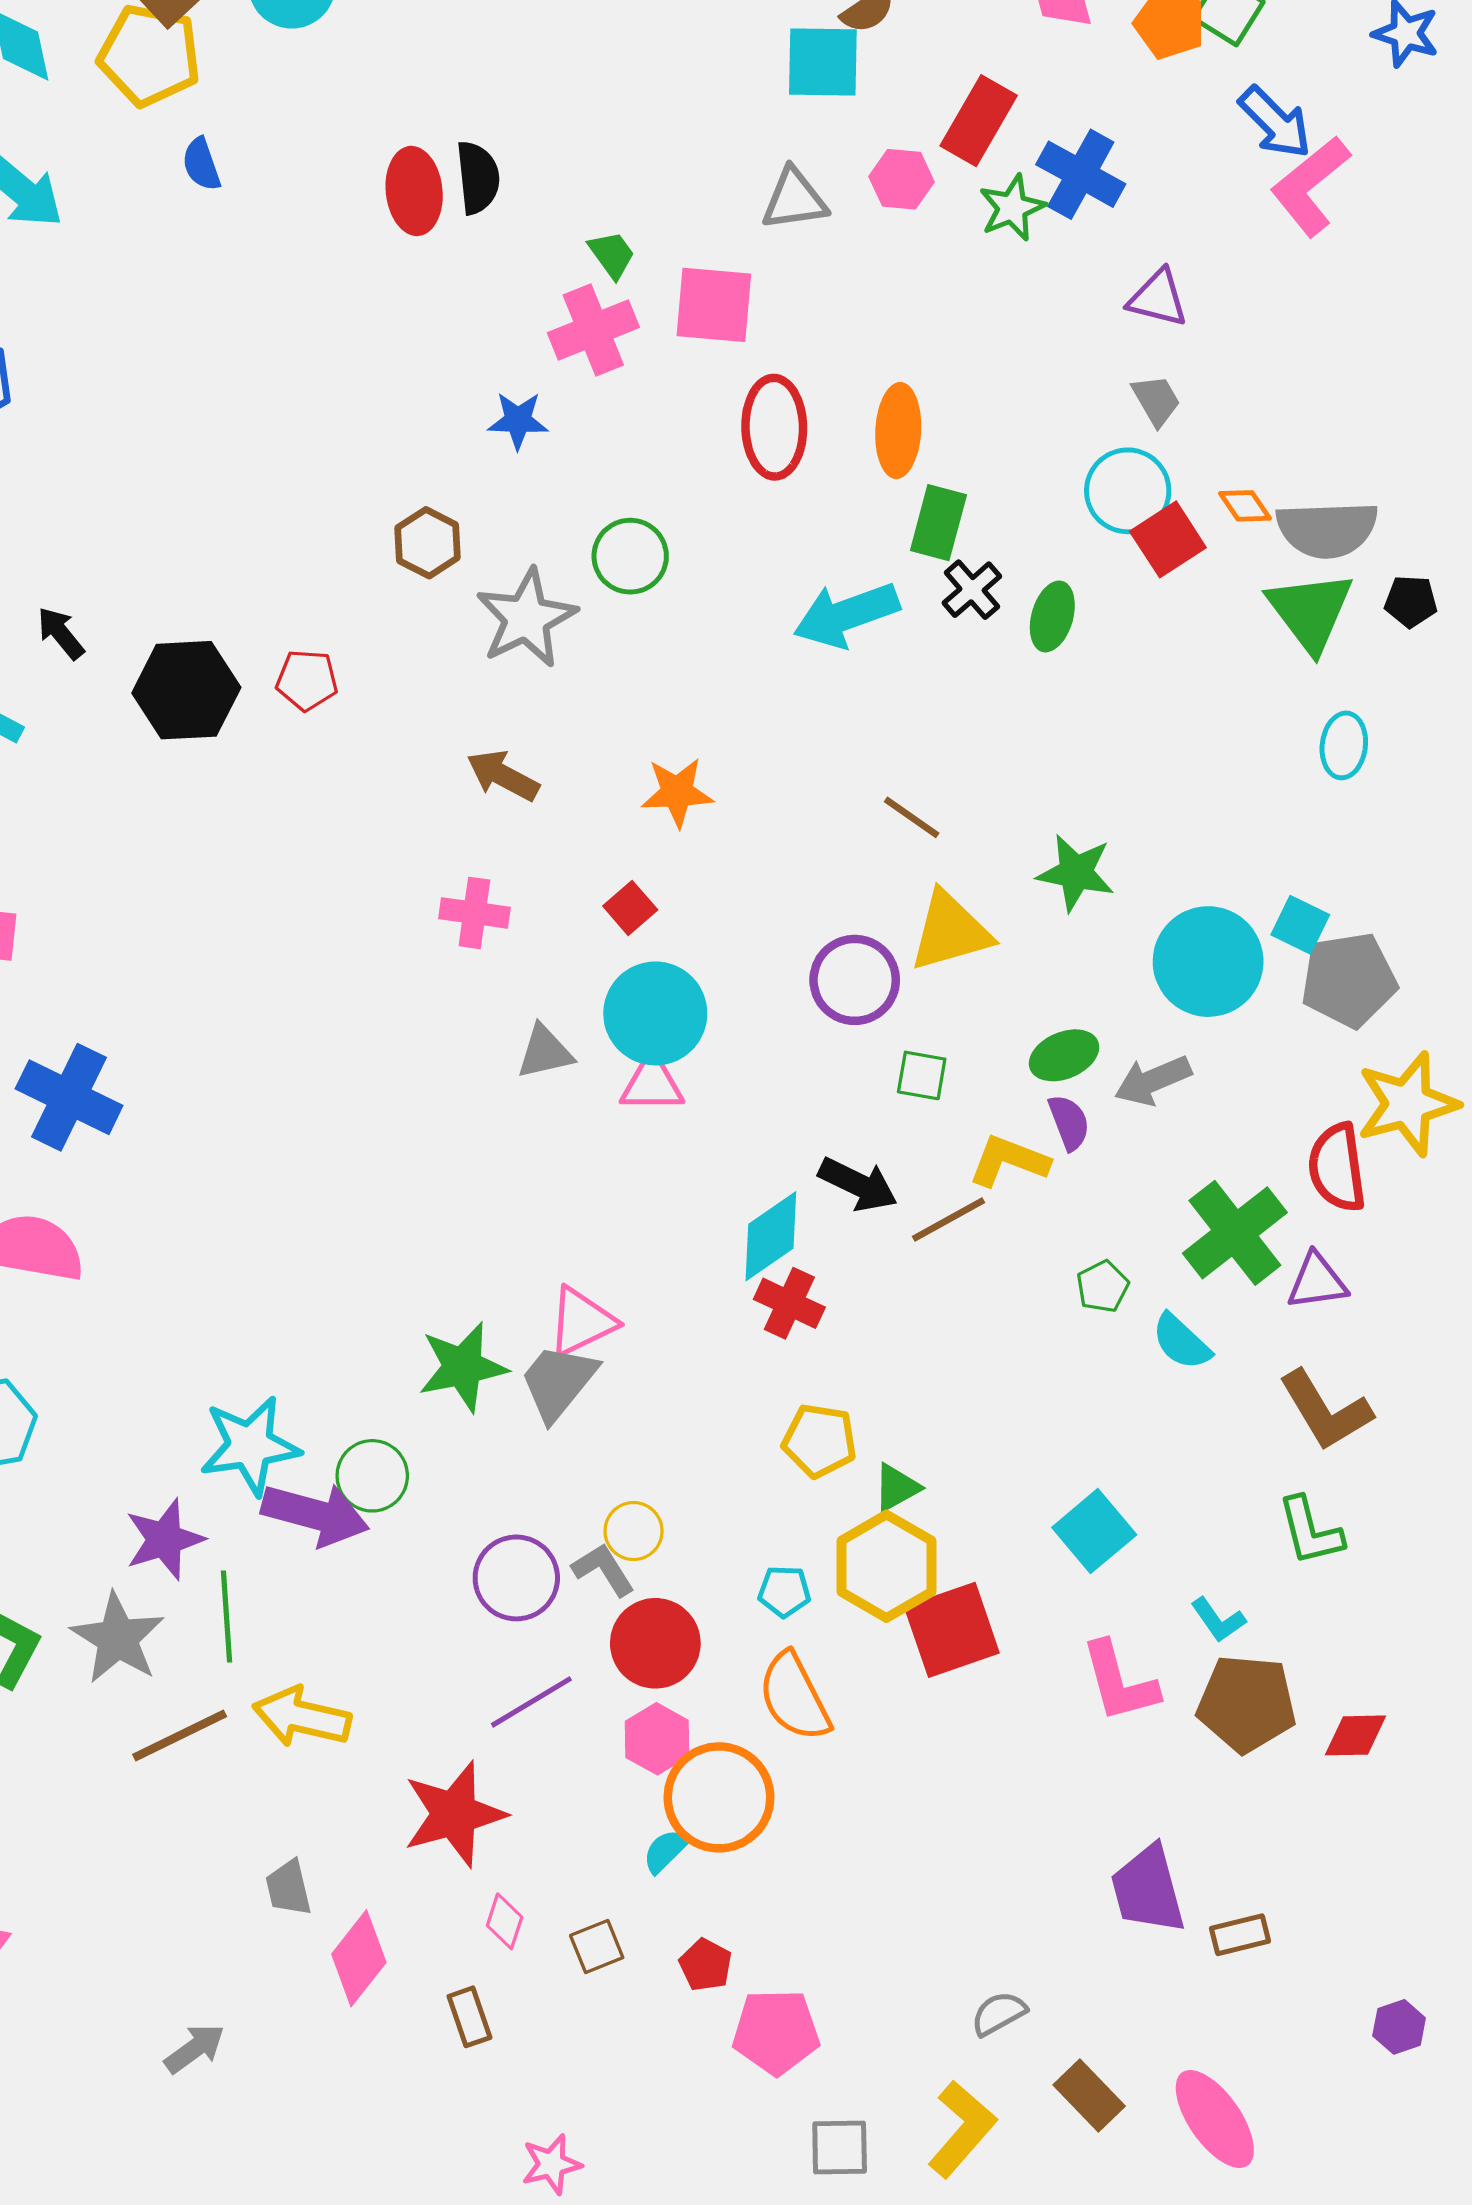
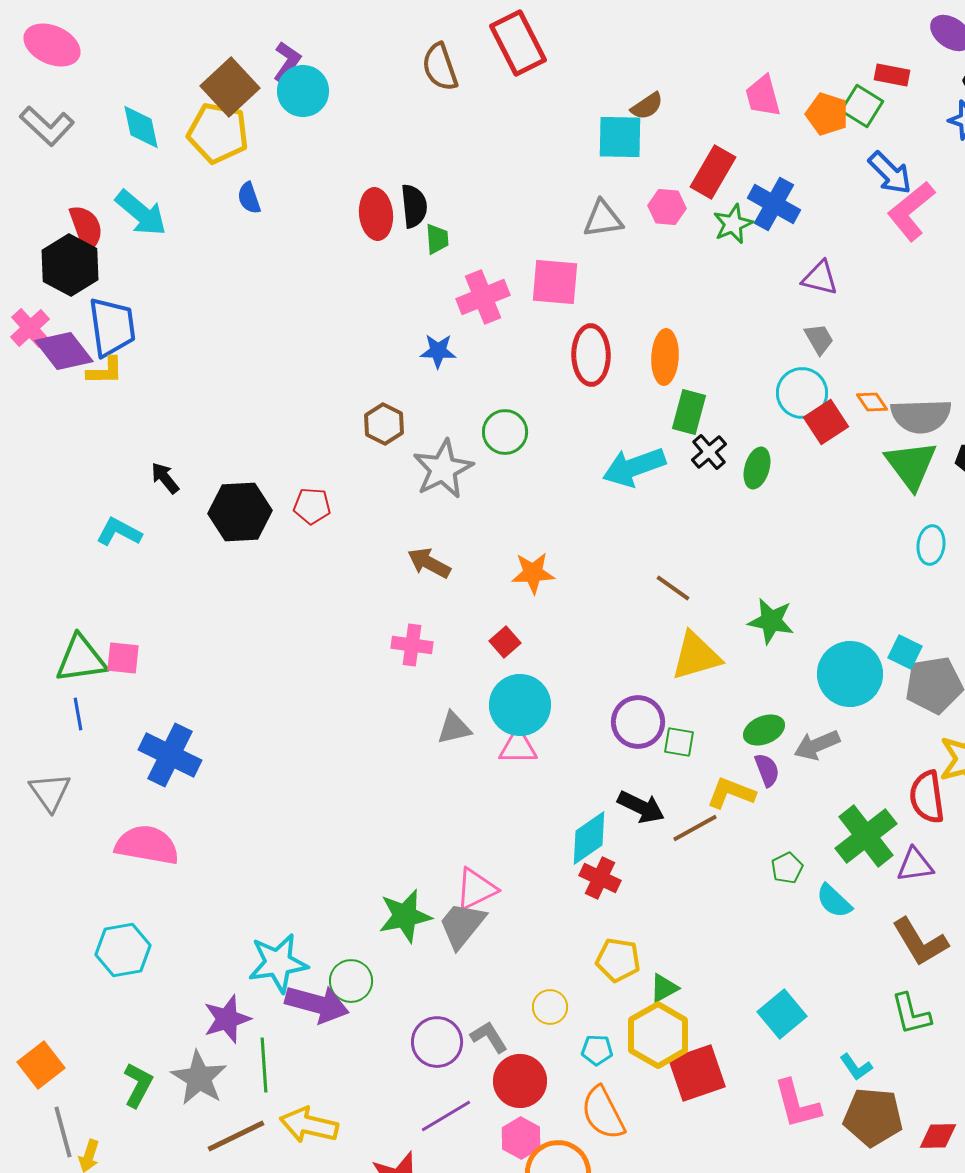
green trapezoid: (612, 255) -> (437, 239), moved, turned 32
purple circle: (855, 980) -> (638, 722), moved
yellow circle: (634, 1531) -> (550, 1007), moved

